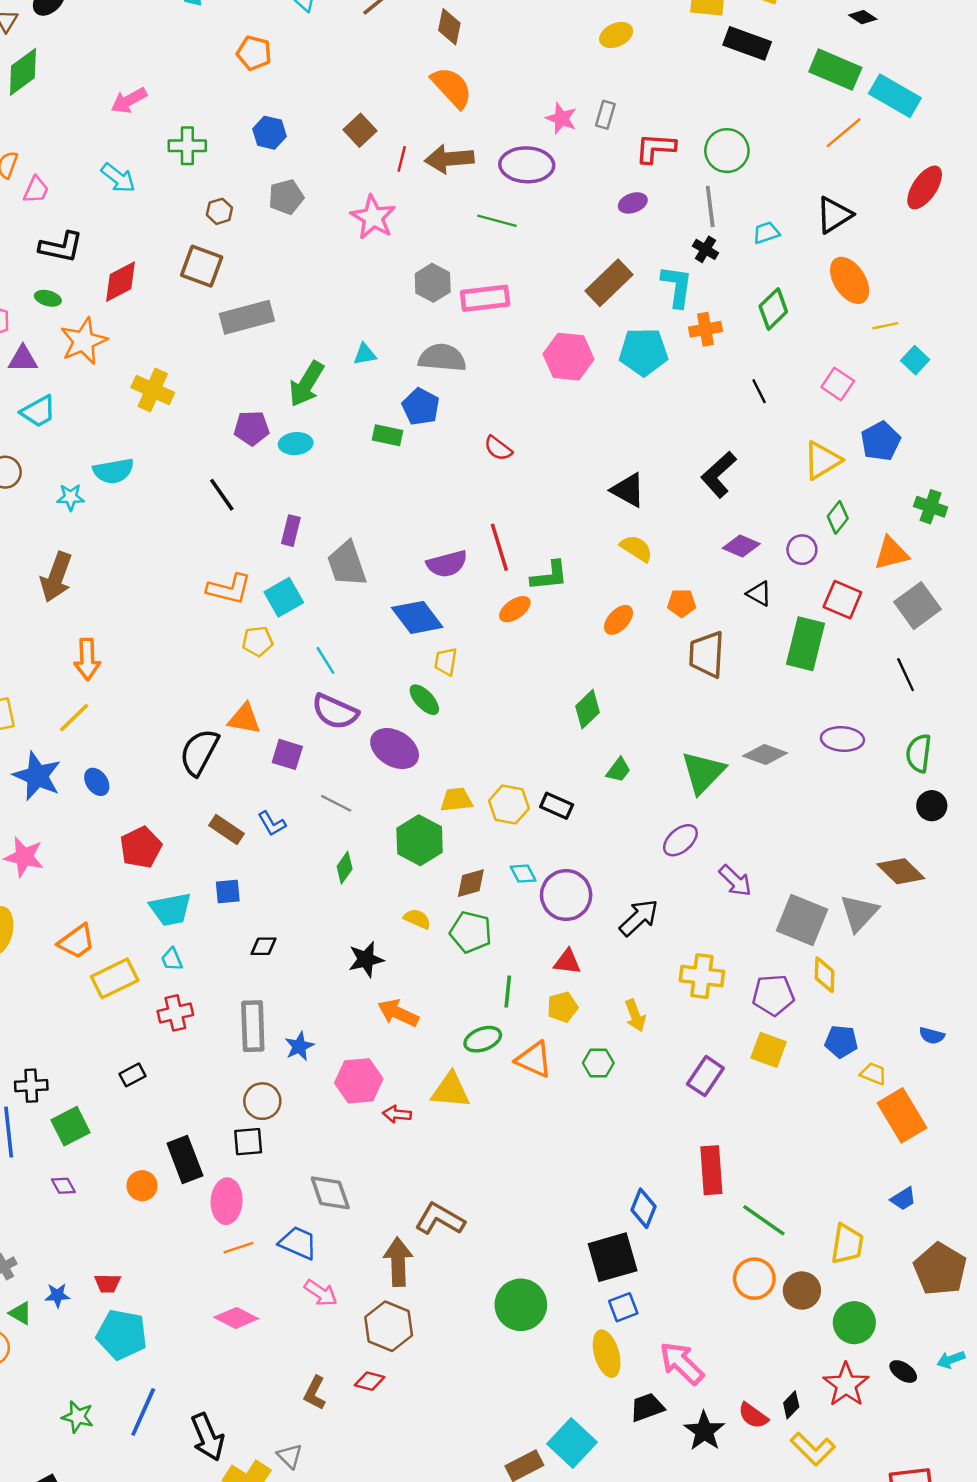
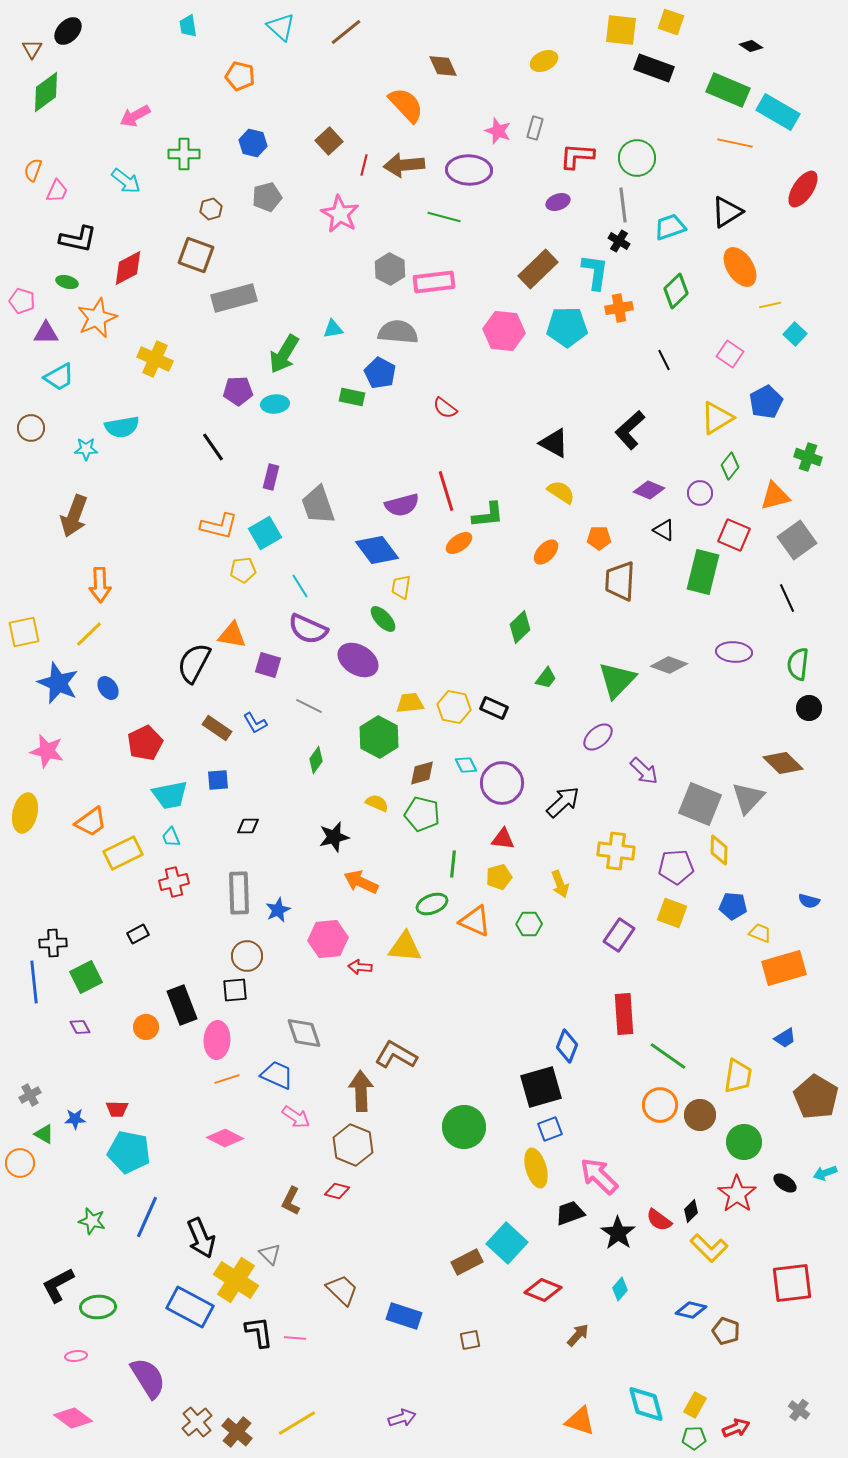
brown diamond: (449, 27) -> (443, 66), moved, turned -36
orange line: (844, 133) -> (735, 143), turned 52
cyan trapezoid: (766, 233) -> (670, 227), size x1.4
orange rectangle: (902, 1115) -> (784, 968), turned -75

